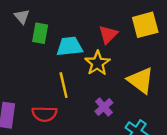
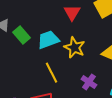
green rectangle: (40, 33) -> (21, 35), turned -36
red triangle: (108, 35) -> (72, 13), moved

